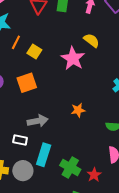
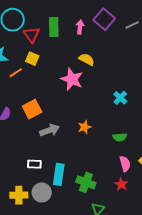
orange line: (16, 42) -> (16, 73), turned 40
yellow square: (34, 52) -> (32, 59), moved
gray arrow: (38, 121) -> (50, 130), moved
red star: (94, 175) -> (121, 184), moved

